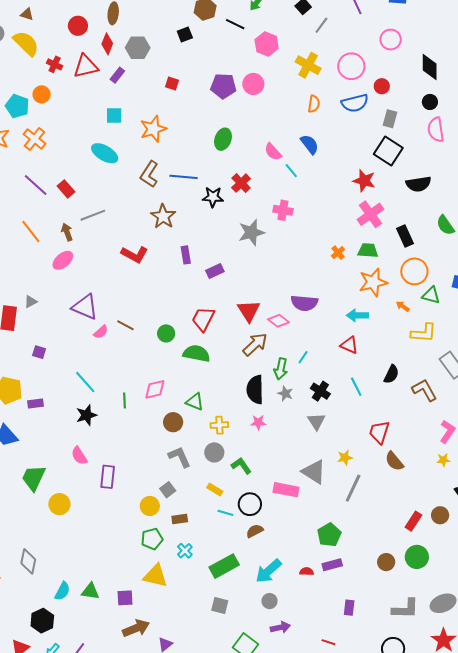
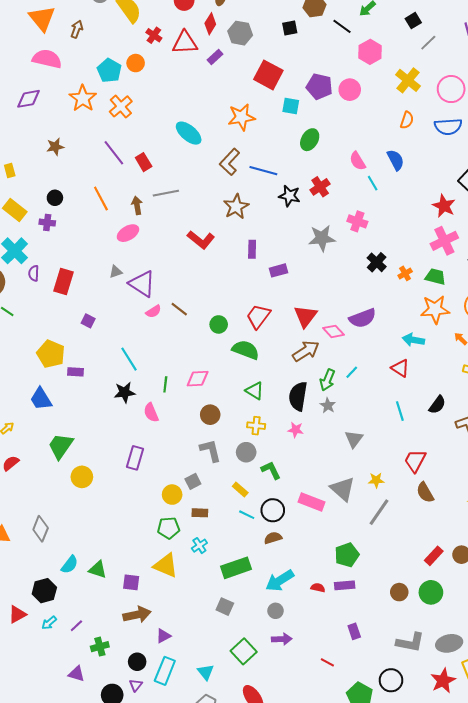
red square: (172, 83) -> (268, 75), size x2.0
cyan square: (114, 116) -> (291, 106), moved
gray triangle: (31, 302) -> (116, 272), moved
purple semicircle: (304, 303) -> (363, 318), turned -36
black cross: (320, 391) -> (377, 262), moved
green triangle: (195, 402) -> (255, 391), moved
pink semicircle: (79, 456) -> (151, 413), moved
purple rectangle: (349, 608) -> (354, 631), turned -35

